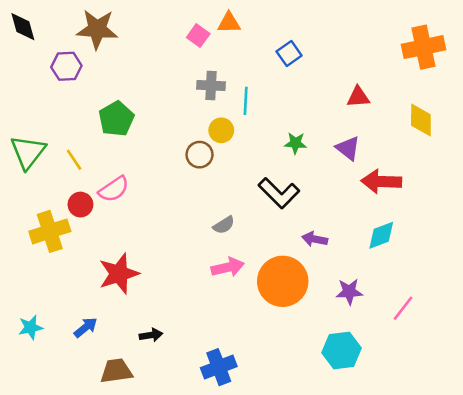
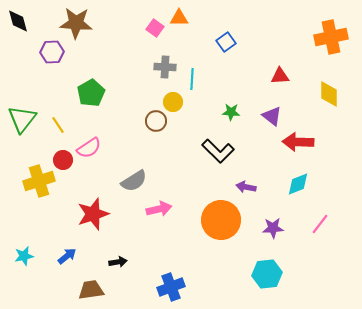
gray semicircle: (224, 225) -> (134, 181), moved, size x1.5
pink arrow: (228, 267) -> (159, 209), moved
pink line: (403, 308) -> (320, 224), moved

